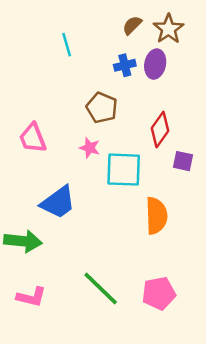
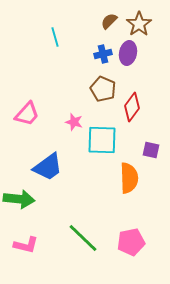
brown pentagon: (102, 108) -> (103, 89), moved
pink trapezoid: (33, 138) -> (27, 114), turned -116
purple square: (183, 161) -> (151, 150), moved

